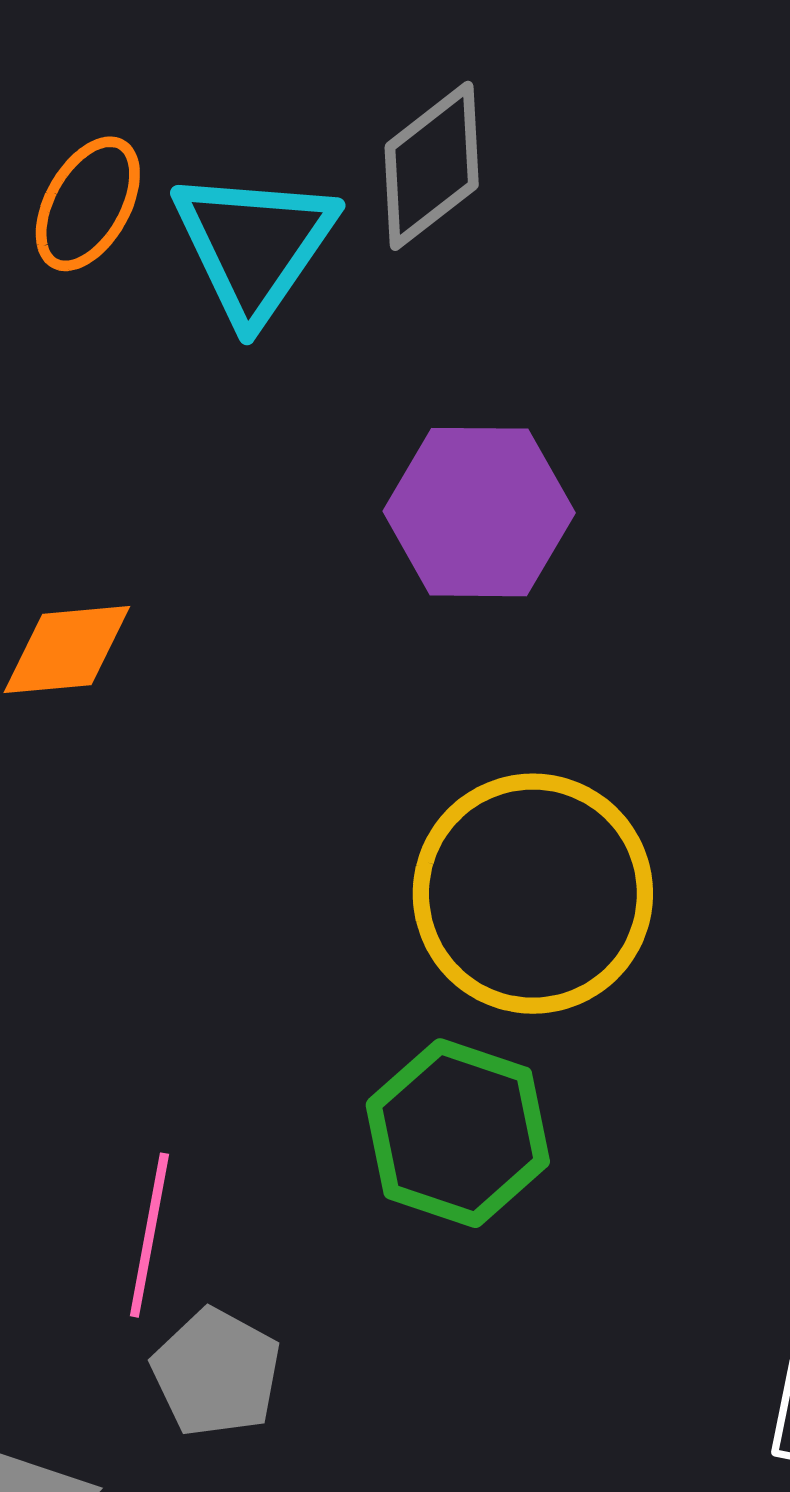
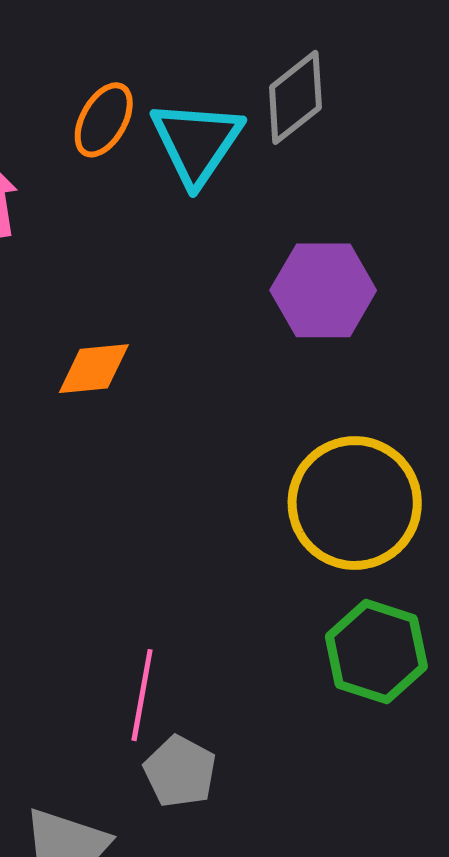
green hexagon: (458, 1133) -> (376, 651), moved

